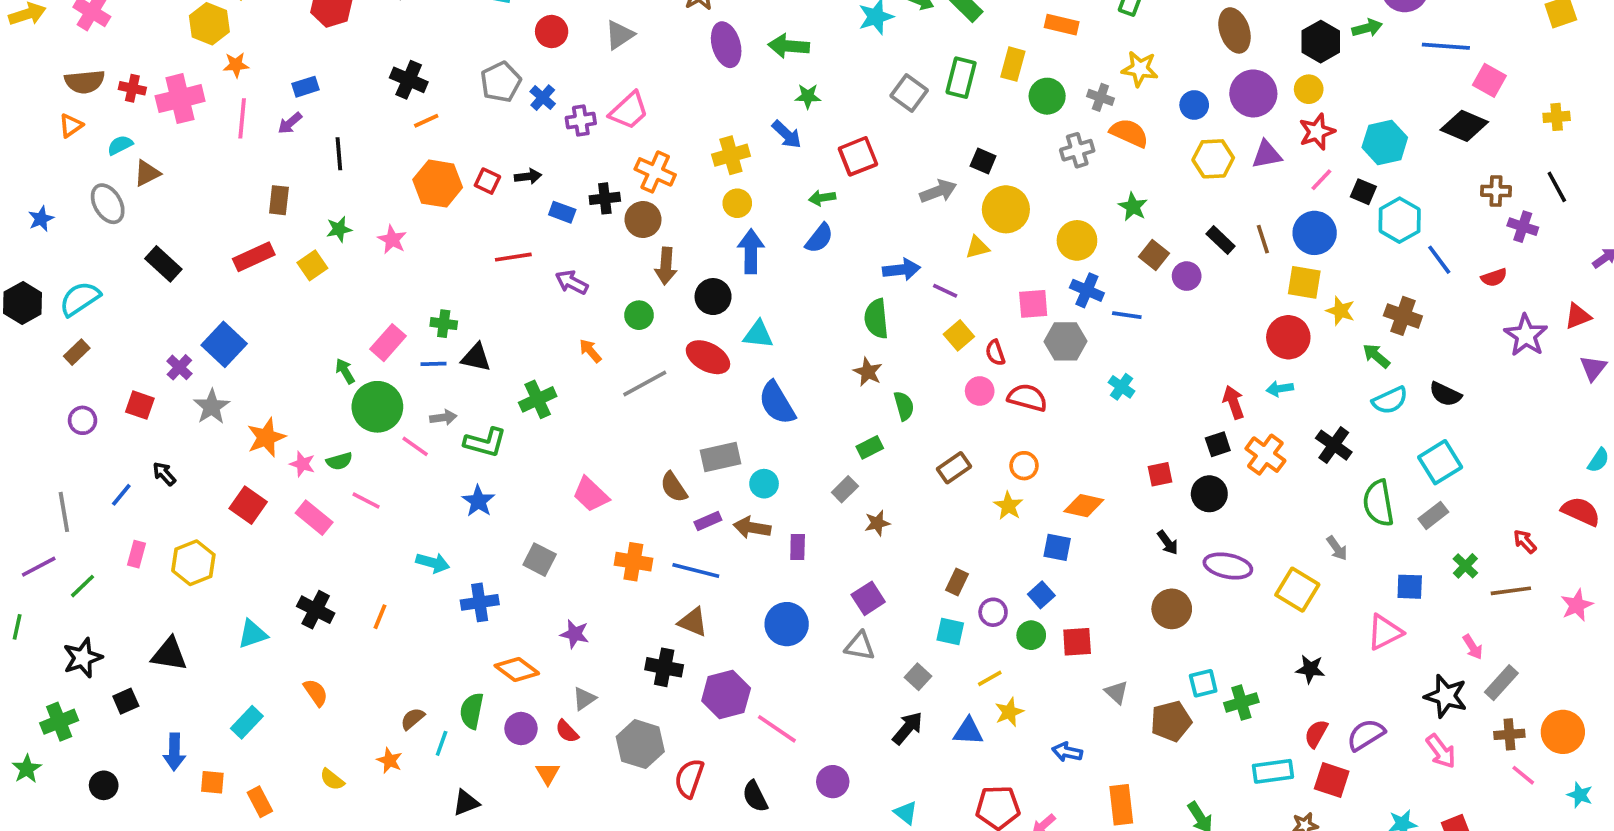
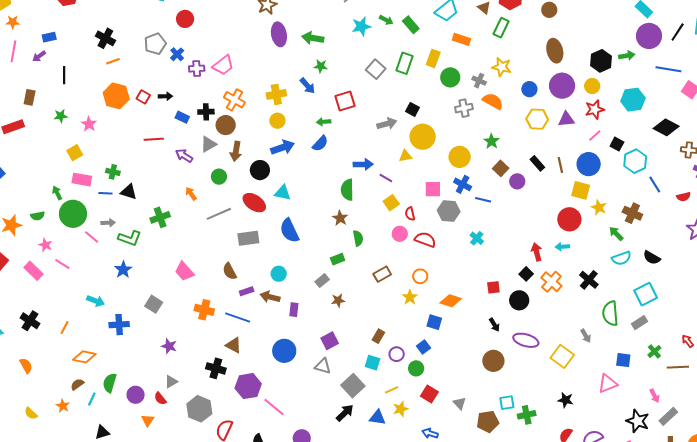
gray triangle: (620, 35) -> (208, 144), moved
black diamond: (1464, 126) -> (666, 127), moved
cyan hexagon: (1385, 142) -> (633, 100), moved
blue arrow: (751, 251) -> (283, 147), turned 65
yellow square: (312, 265) -> (75, 153), moved
pink rectangle: (388, 343) -> (82, 180), turned 54
black square: (1218, 444) -> (526, 274), turned -32
gray rectangle: (720, 457) -> (248, 238), moved
green semicircle: (339, 461) -> (38, 216), moved
pink star: (302, 464) -> (45, 245), moved
red square: (1077, 642) -> (429, 394), moved, turned 30
orange diamond: (517, 670) -> (84, 357), moved, turned -30
gray square: (918, 677) -> (353, 386), size x1.6

